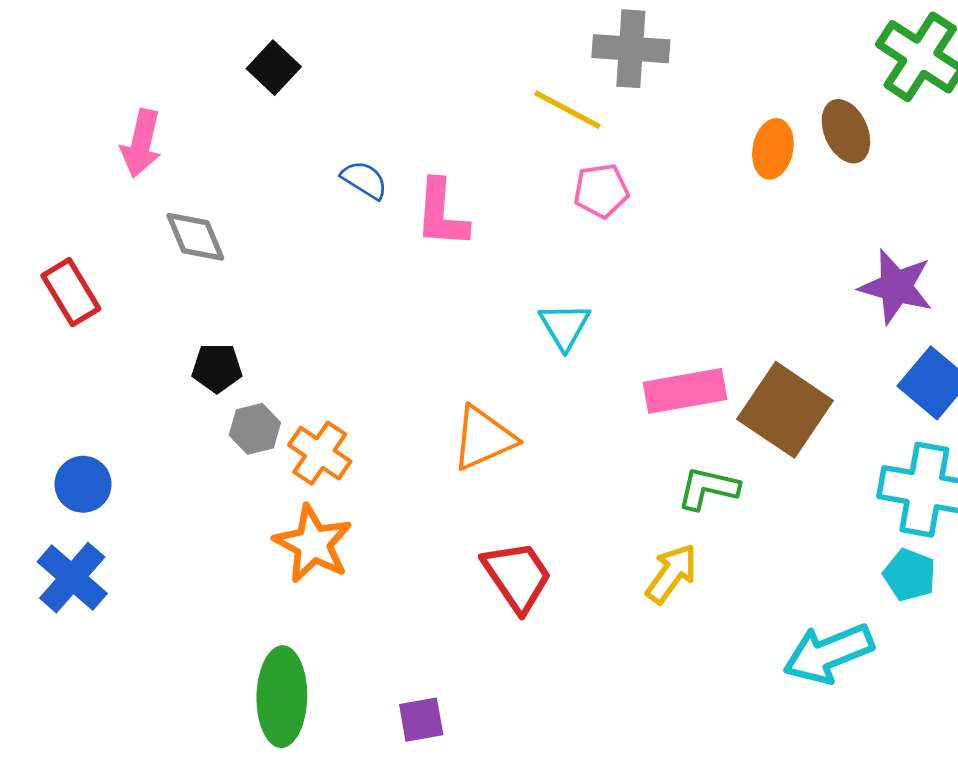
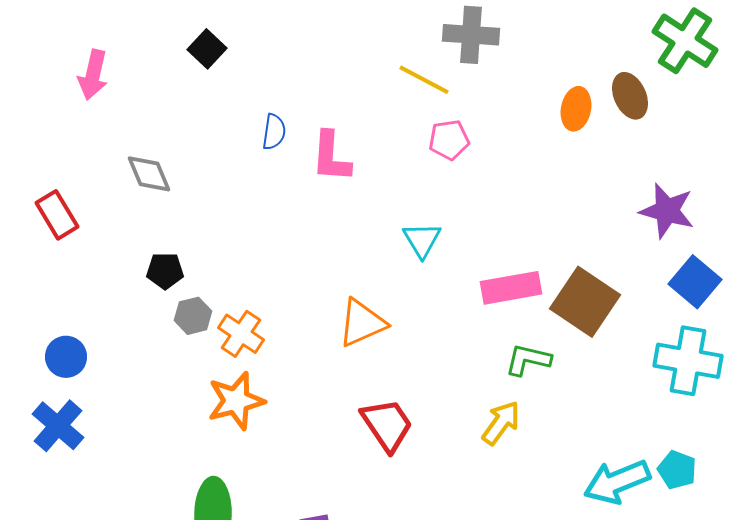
pink arrow: (141, 143) -> (93, 75), moved
blue semicircle: (364, 180) -> (274, 132), turned 66
orange star: (313, 544) -> (236, 401), turned 30
cyan pentagon: (910, 575) -> (677, 470), moved

